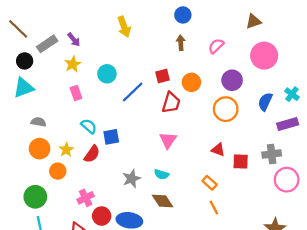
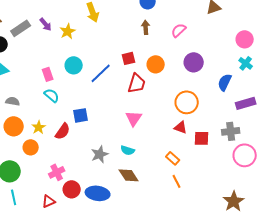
pink circle: (264, 56) -> (245, 39), moved, size x0.7
yellow star: (73, 64) -> (68, 31), moved
cyan circle: (107, 74) -> (74, 65), moved
cyan cross: (292, 94) -> (246, 63), moved
orange circle: (226, 109) -> (187, 102), moved
cyan semicircle: (89, 126) -> (52, 95), moved

